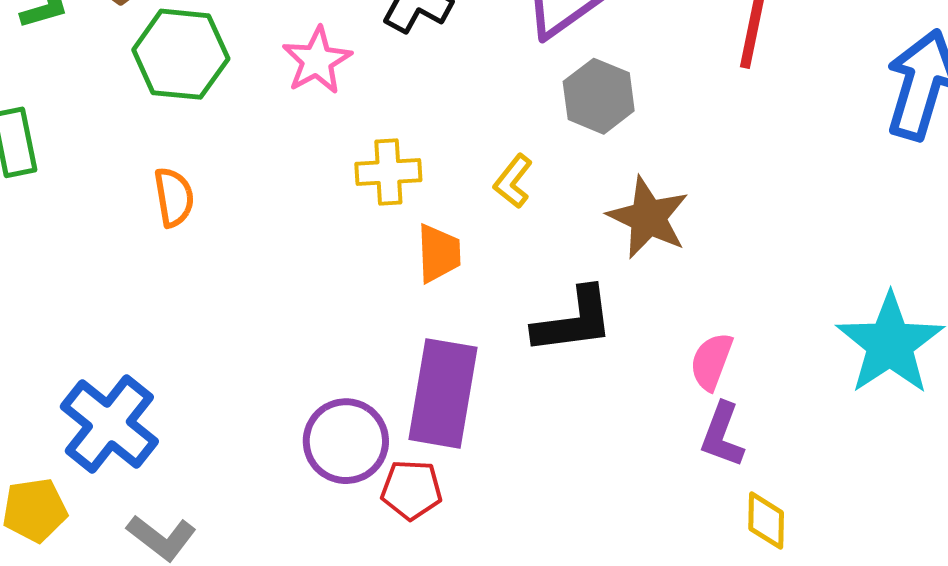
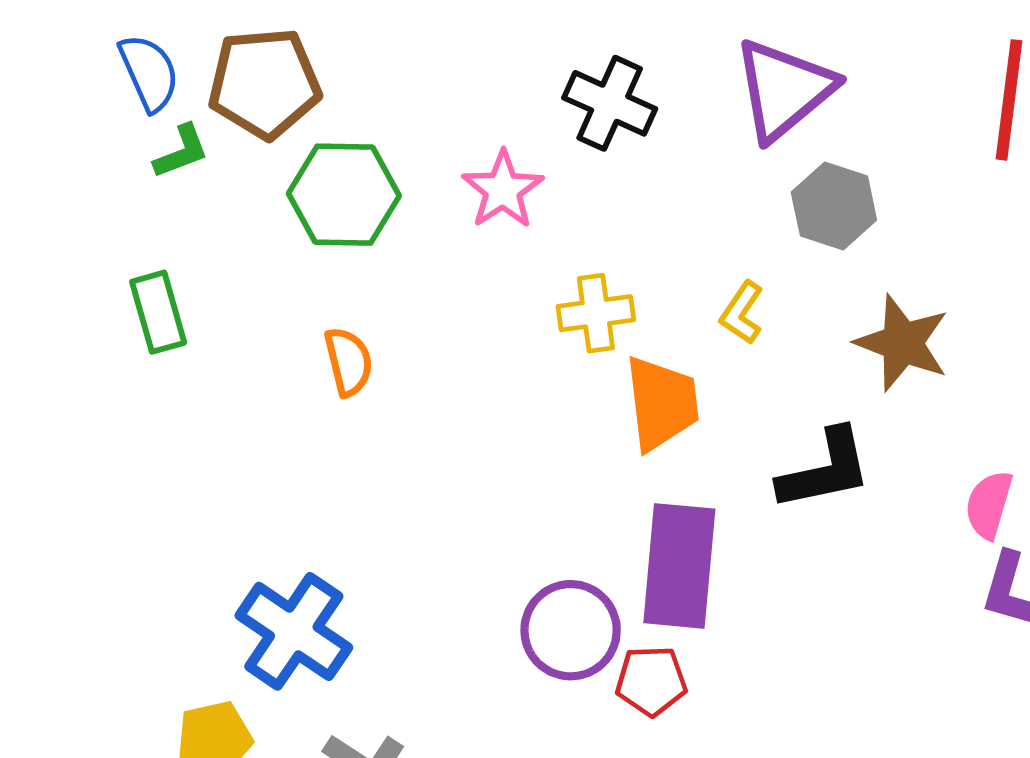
orange trapezoid: (439, 253) -> (662, 403), size x1.4

